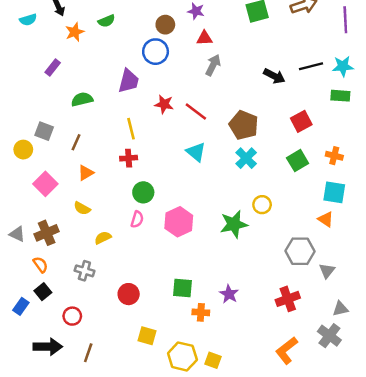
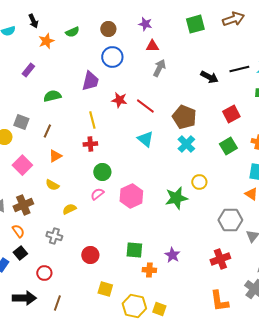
brown circle: (165, 25) -> (108, 29), moved
pink semicircle: (137, 219) -> (97, 194), turned -144
orange L-shape: (287, 350) -> (219, 301), turned -60

